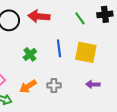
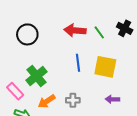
black cross: (105, 14) -> (125, 28), turned 35
red arrow: (39, 16) -> (75, 30), moved
green cross: (30, 54) -> (36, 76), moved, size x1.5

